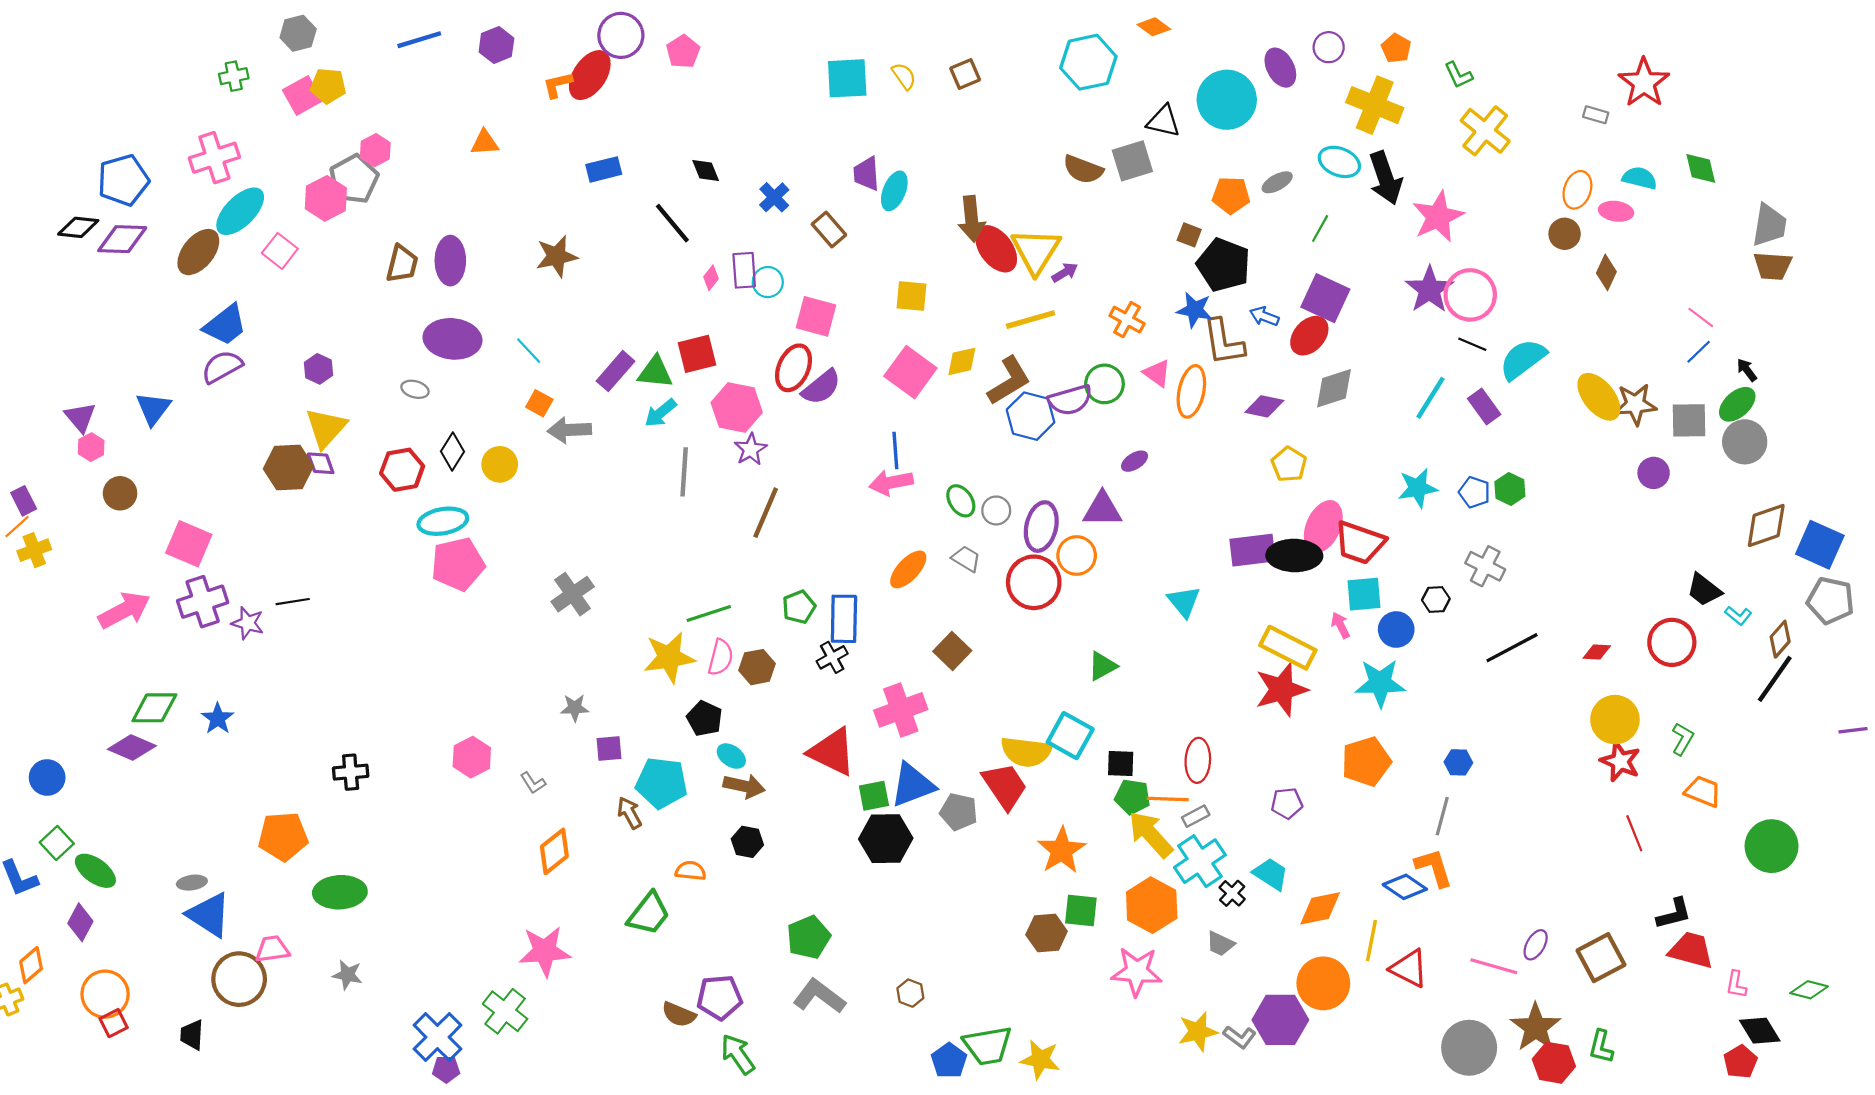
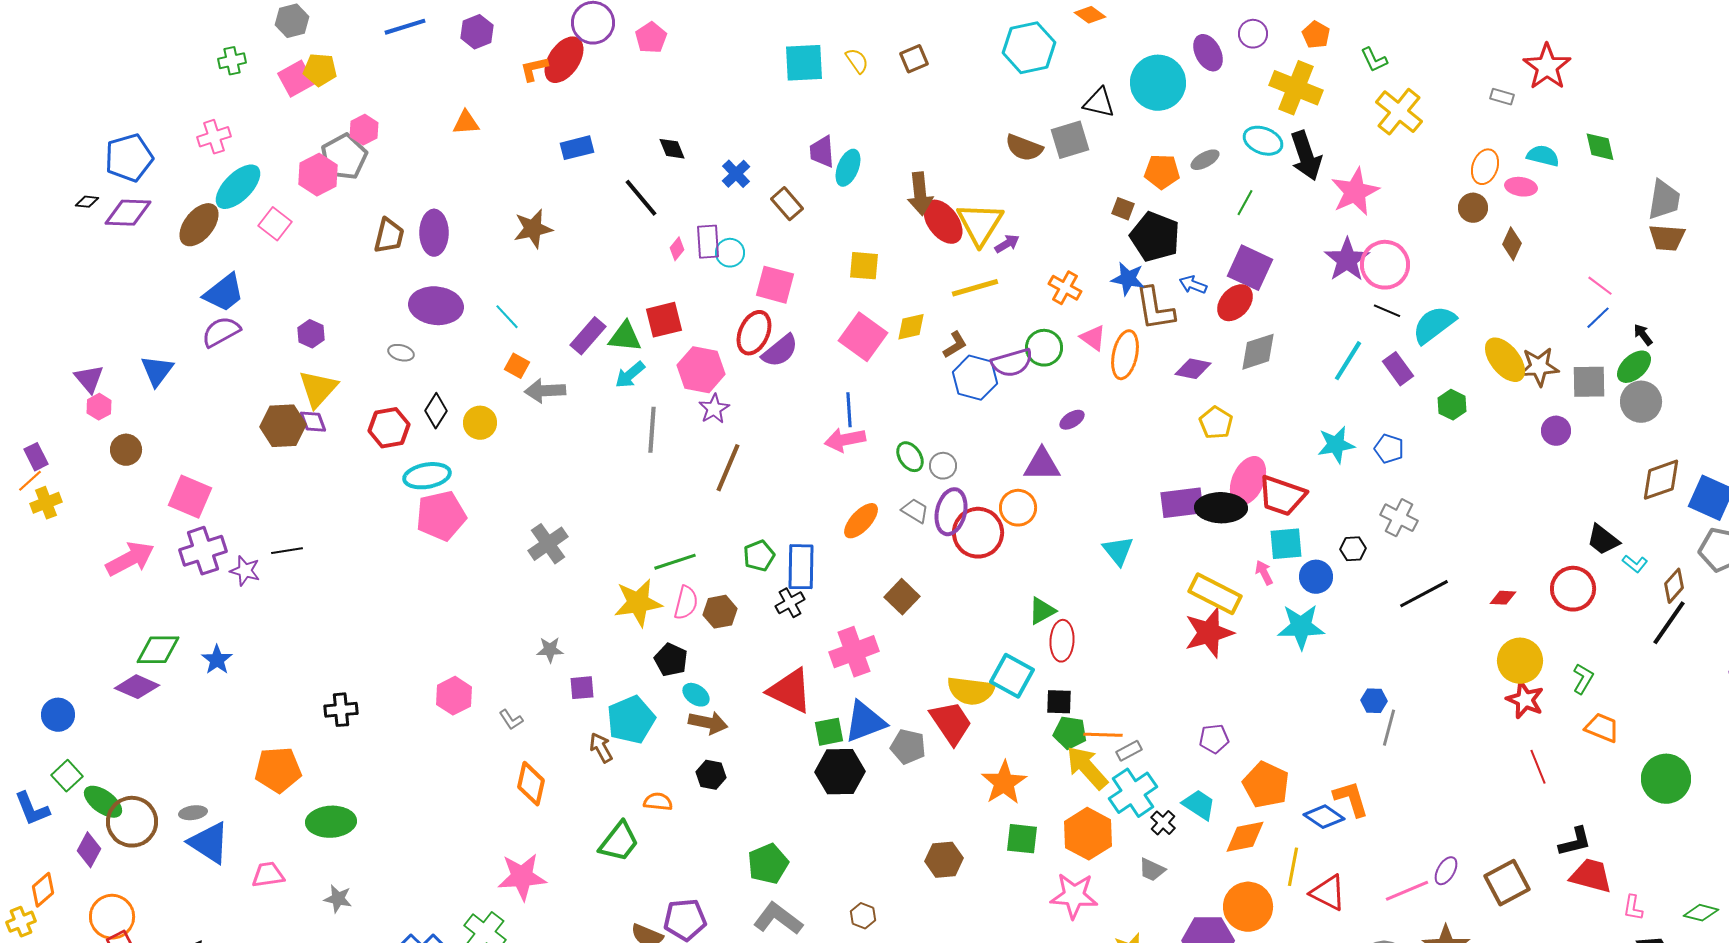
pink cross: (214, 158) -> (214, 137), size x0.7
black diamond: (78, 227) -> (87, 202), size x0.6
brown L-shape: (1009, 381) -> (955, 345), size x0.6
green hexagon: (1510, 489) -> (1452, 405), moved
purple ellipse: (1041, 527) -> (951, 512), moved
red ellipse: (1198, 760) -> (1062, 641), moved
orange pentagon: (1366, 761) -> (1266, 785), moved, turned -30
cyan pentagon: (662, 783) -> (631, 720), turned -30
gray line: (1442, 816) -> (1389, 728), moved
orange diamond: (554, 851) -> (531, 784), turned -39
brown hexagon: (1047, 933) -> (944, 860), moved
pink line: (1494, 966) -> (1407, 891), turned -39
brown circle: (239, 979) -> (132, 822), moved

